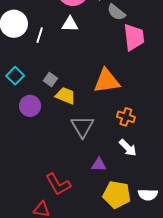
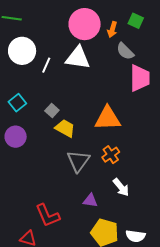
white triangle: (70, 24) -> (78, 58), size x1.5
purple circle: (30, 106) -> (16, 137), moved
orange cross: (126, 117) -> (111, 155), moved, turned 30

